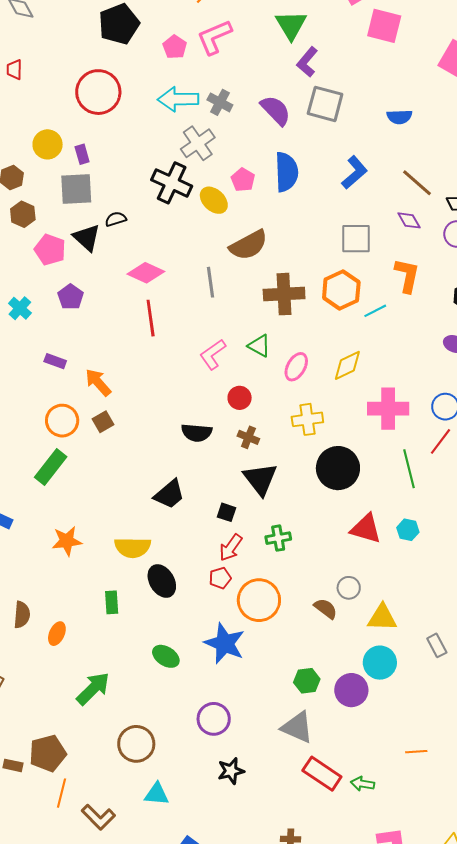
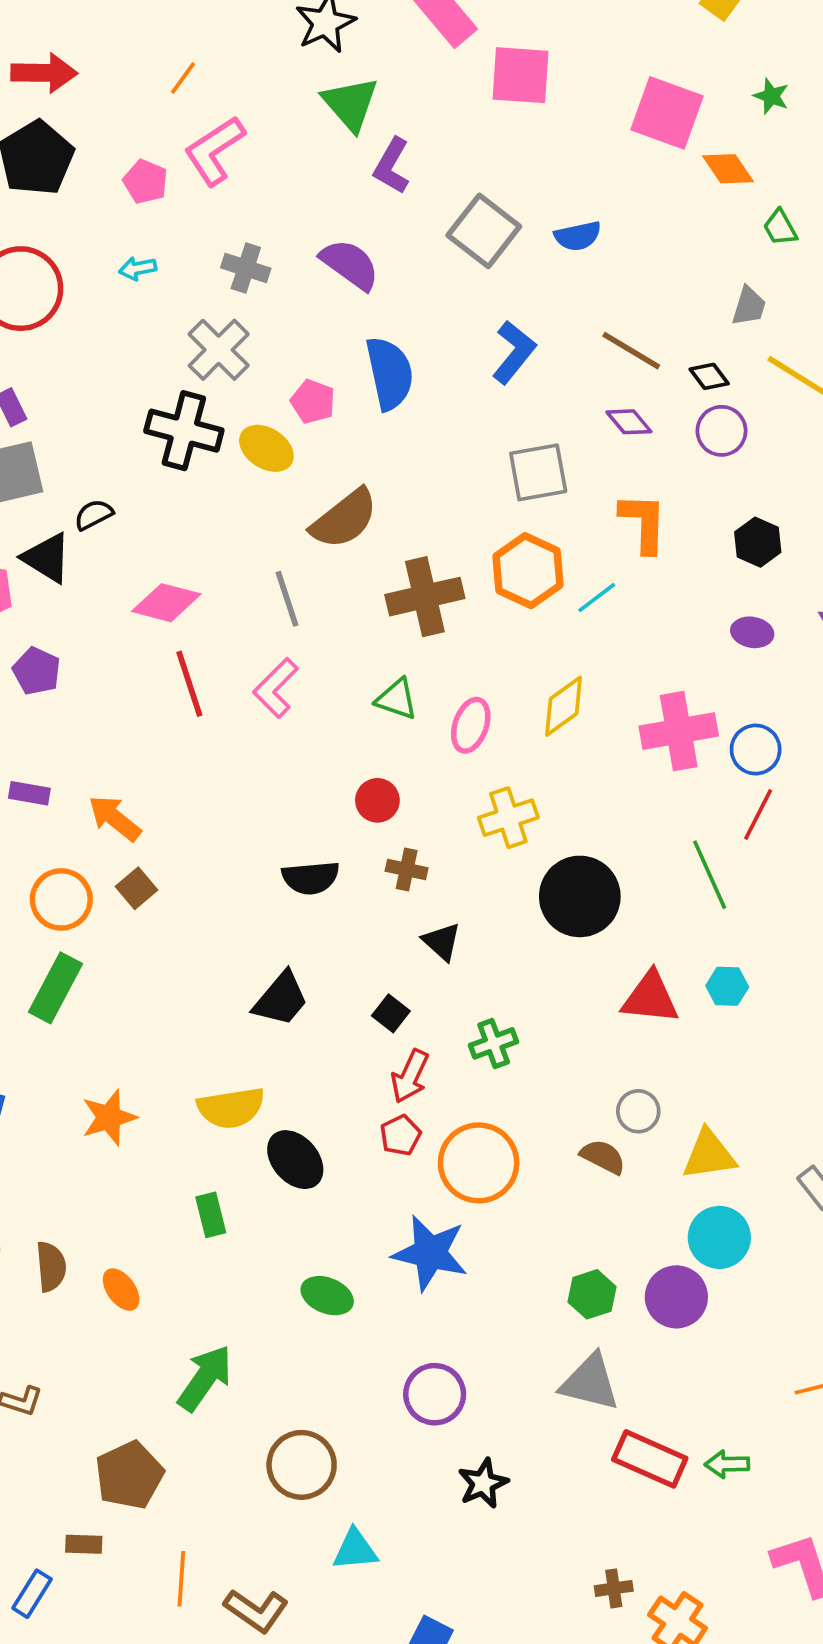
cyan arrow: (178, 99) -> (138, 268), moved, size x0.5
gray square: (325, 104) -> (484, 231), moved, turned 33
pink L-shape: (213, 354) -> (276, 688), moved
pink cross: (388, 409) -> (679, 731), moved
black triangle: (260, 479) -> (442, 942), size x0.6
black square: (227, 512) -> (391, 1013), turned 30
orange ellipse: (57, 634) -> (121, 1290), turned -50
brown pentagon: (48, 753) -> (129, 1475), moved

